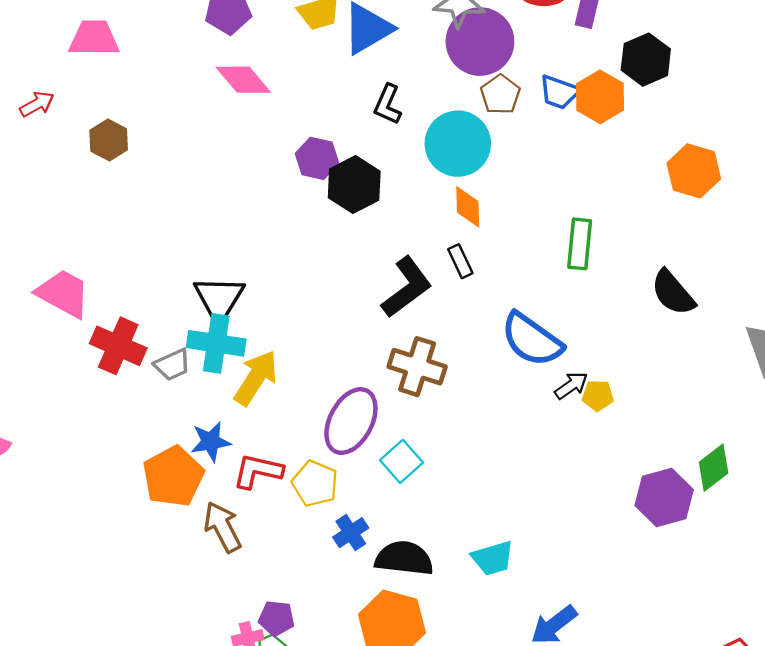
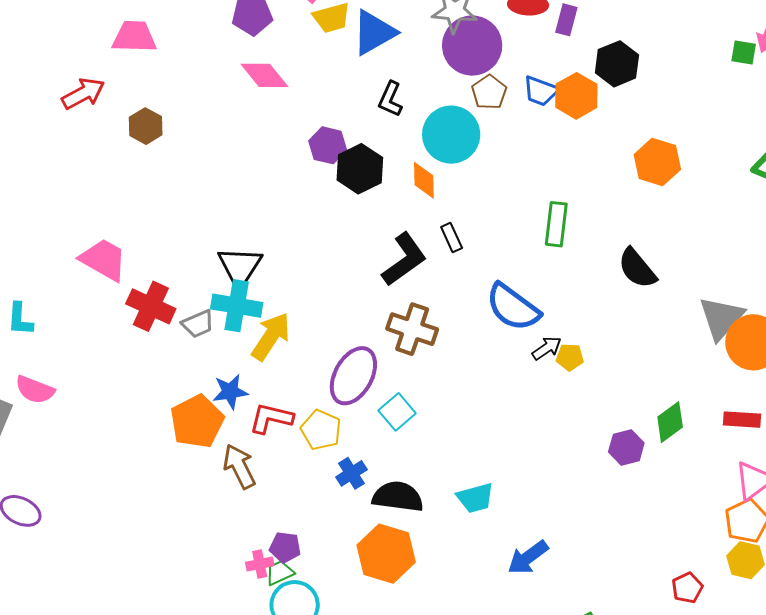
red arrow: (37, 104) -> (83, 94), size x1.4
orange diamond: (468, 207) -> (424, 180), moved
purple hexagon: (664, 498) -> (626, 447), size x0.7

